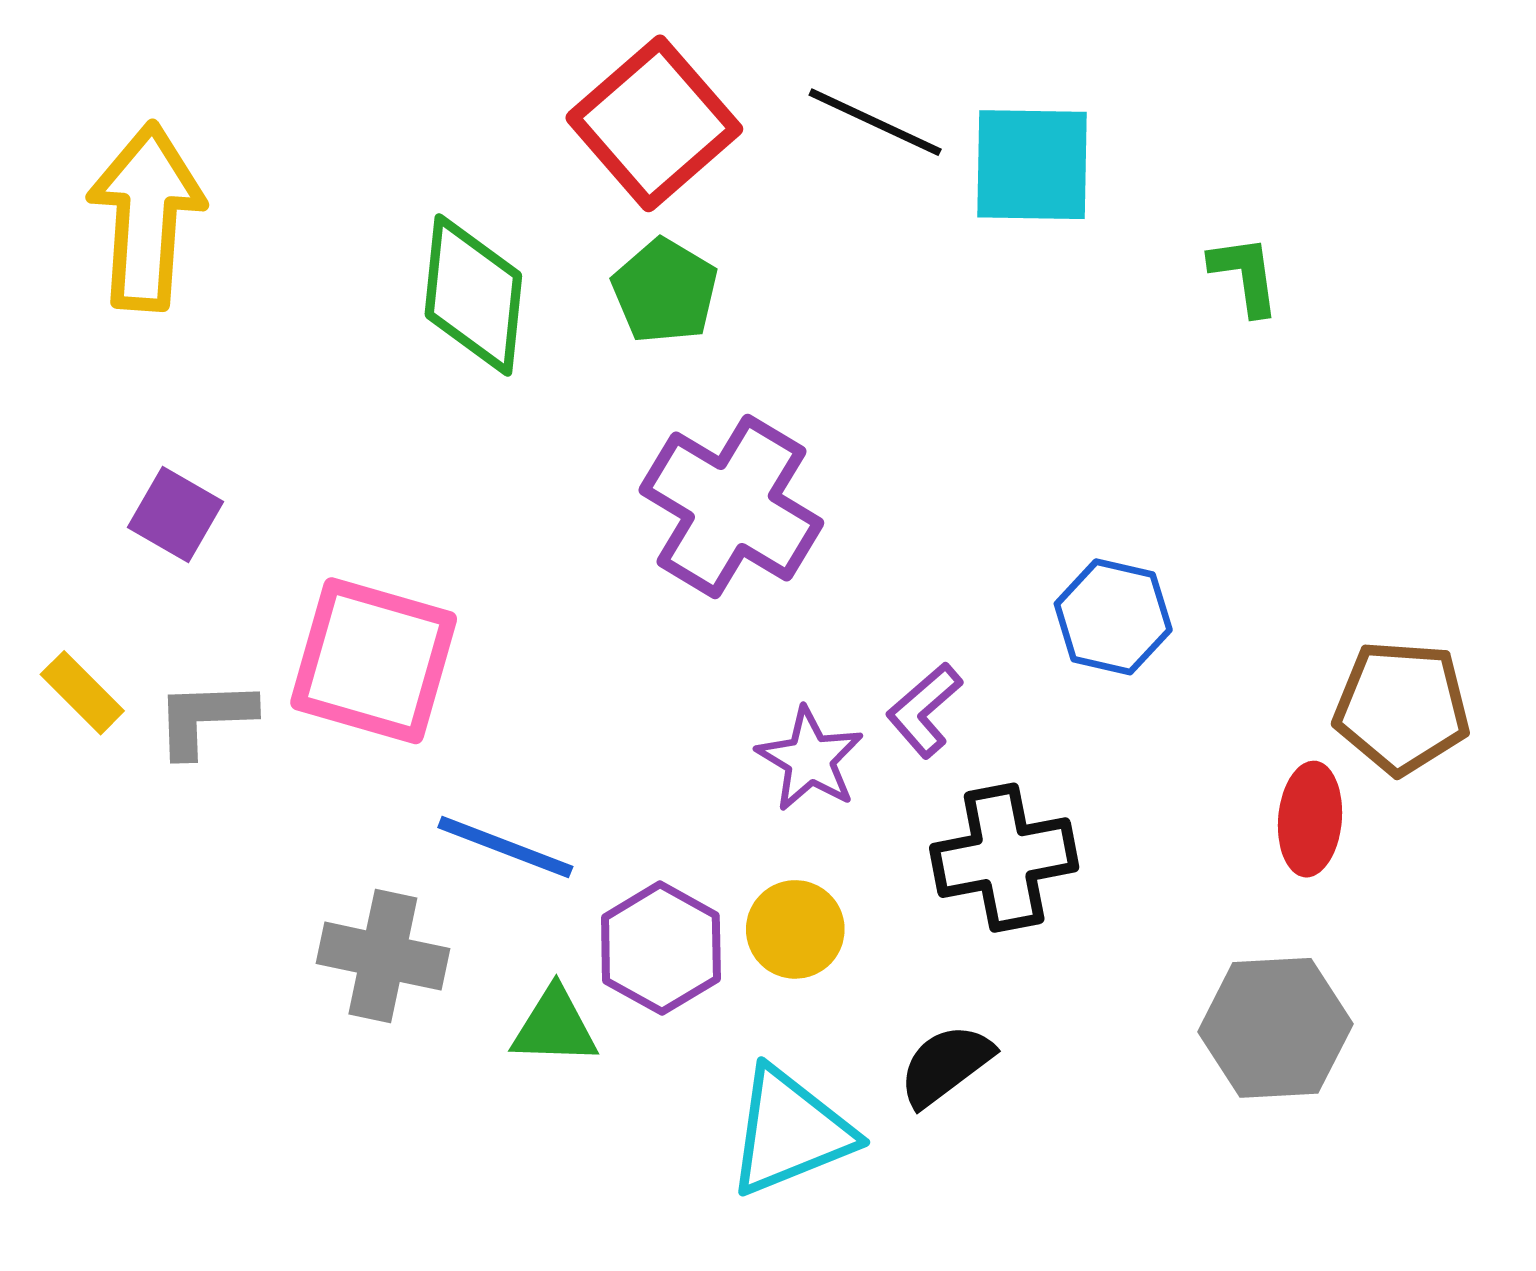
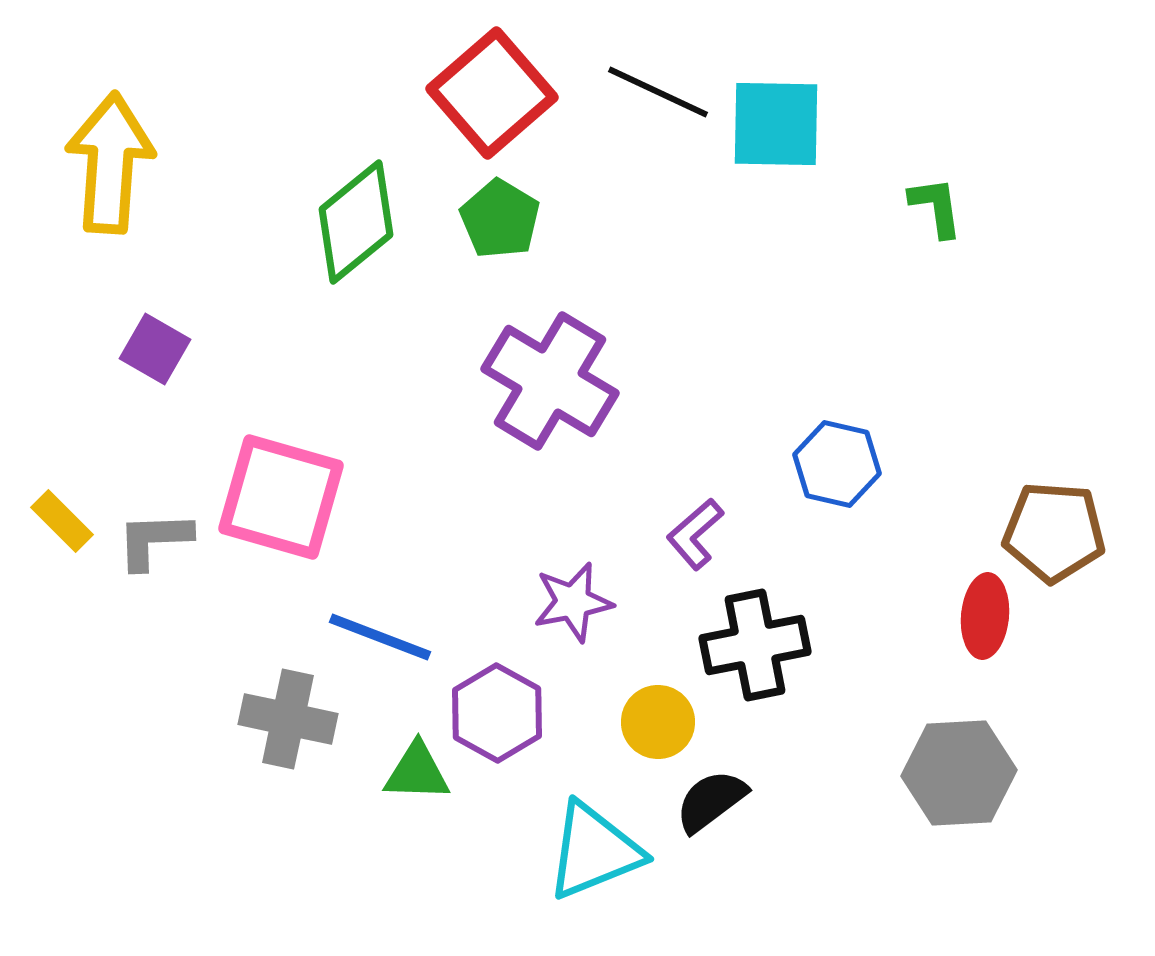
green diamond: (473, 295) -> (356, 222), turned 45
purple square: (175, 514) -> (155, 349), moved
purple star: (810, 759) -> (573, 602), moved, turned 30
yellow circle: (795, 929) -> (658, 722), moved

